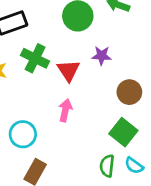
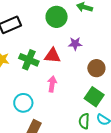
green cross: (35, 58) -> (29, 60), moved
red triangle: (68, 70) -> (52, 56), turned -48

